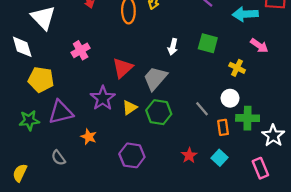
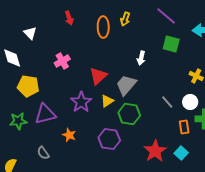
white triangle: (43, 18) -> (30, 33), size x0.6
green square: (208, 43) -> (171, 44), moved
yellow triangle: (130, 108) -> (107, 101), moved
gray line: (202, 109) -> (167, 102), moved
purple hexagon: (132, 155) -> (109, 139), moved
red star: (189, 155) -> (155, 151), size x1.6

